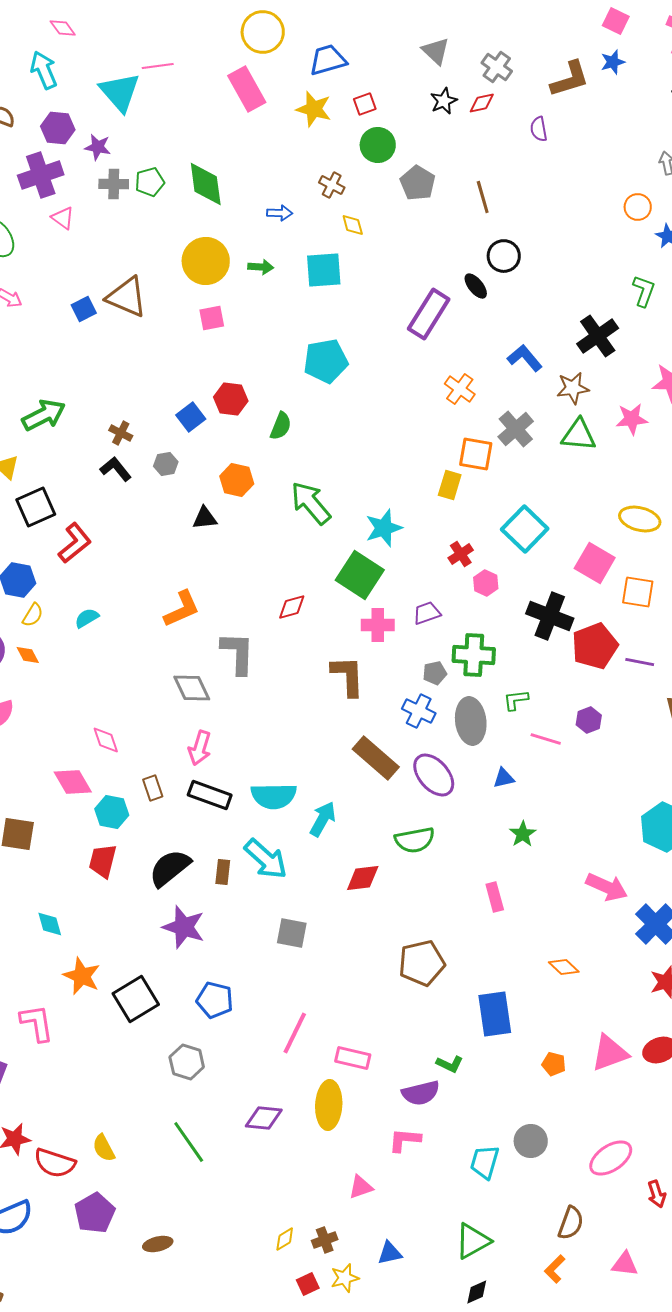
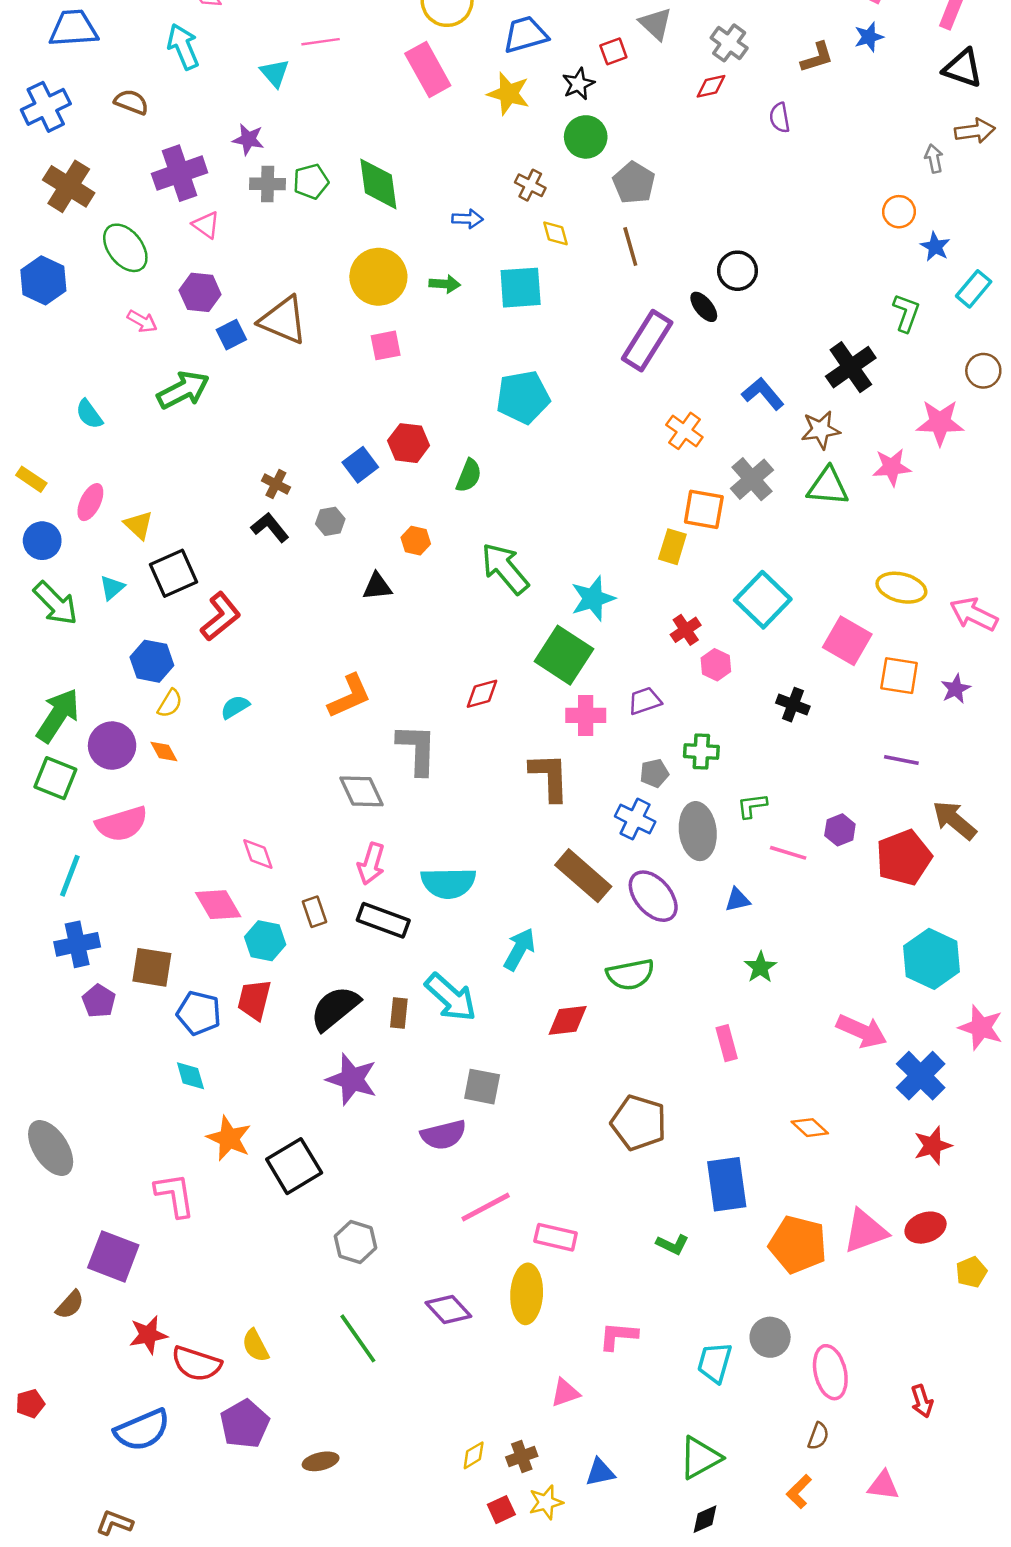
brown L-shape: (570, 79) -> (817, 57), size x0.7
cyan triangle: (120, 92) -> (275, 73), size x0.6
black star: (444, 101) -> (578, 84), moved
red square: (365, 104) -> (613, 51), moved
purple hexagon: (58, 128) -> (200, 292), moved
brown line: (483, 197) -> (630, 247), moved
green arrow: (44, 415) -> (183, 390), moved
orange hexagon: (237, 480) -> (416, 541), size x0.7
black cross: (550, 616) -> (793, 705), size x0.6
red pentagon: (595, 646) -> (904, 858), moved
green cross: (474, 655) -> (701, 752), size x0.7
cyan semicircle: (274, 796) -> (448, 883), moved
brown pentagon: (422, 963) -> (639, 1123), turned 30
blue pentagon: (215, 1000) -> (199, 1013), moved
pink line: (295, 1033) -> (486, 1207), turned 36
orange pentagon: (554, 1064) -> (798, 1244), size x2.0
purple semicircle: (421, 1093) -> (443, 1135), moved
purple diamond: (264, 1118) -> (448, 1310), turned 42
pink ellipse: (611, 1158) -> (830, 1372), moved, turned -69
brown semicircle: (571, 1223) -> (818, 1436), size x0.7

